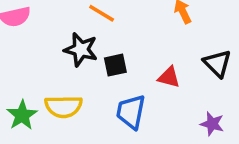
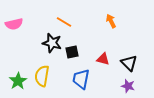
black triangle: (217, 63) -> (129, 63), moved
yellow semicircle: (64, 107) -> (42, 76), turned 100

